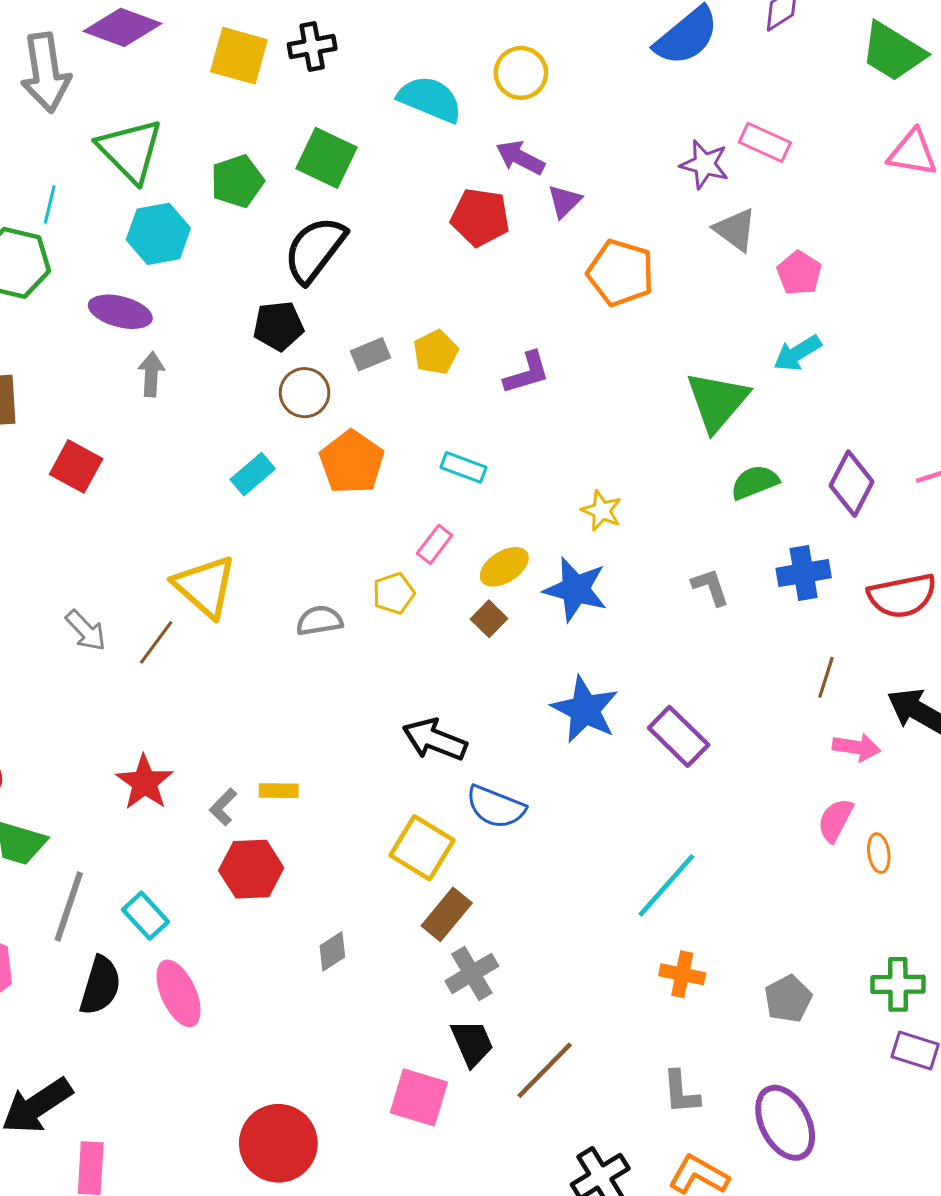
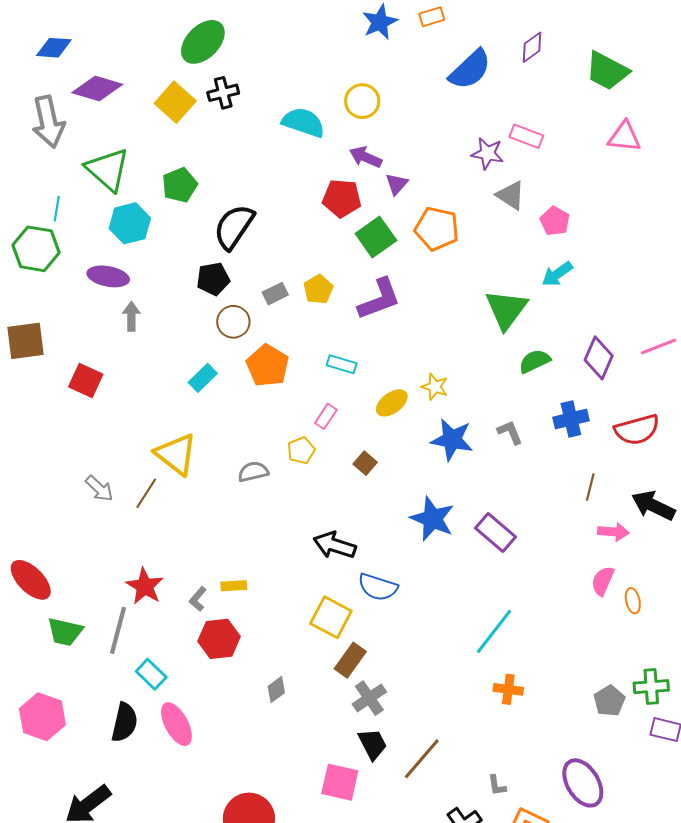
yellow square: (239, 56) -> (175, 102), turned 30
green square: (326, 158) -> (376, 237), moved, turned 33
purple L-shape: (527, 373) -> (379, 299), size x1.4
yellow ellipse: (504, 567) -> (392, 403), moved
blue star: (576, 589) -> (452, 440), moved
gray line: (69, 906) -> (118, 630), moved
gray pentagon: (788, 999) -> (609, 701), moved
gray L-shape: (681, 1092) -> (497, 785), moved, size x0.7

